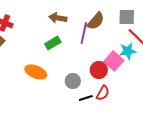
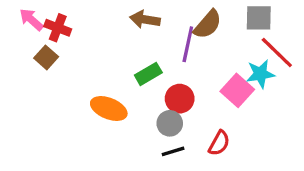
green rectangle: (53, 43) -> (148, 74), moved
red circle: (99, 70) -> (180, 99), moved
black line: (86, 98) -> (173, 151), moved

